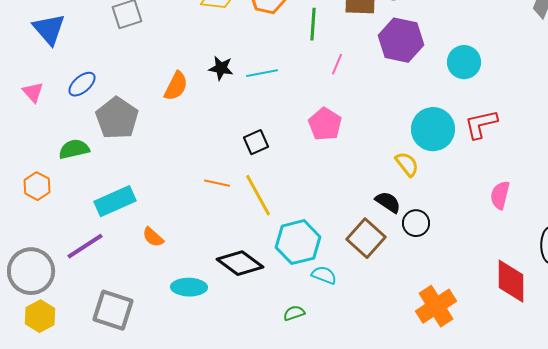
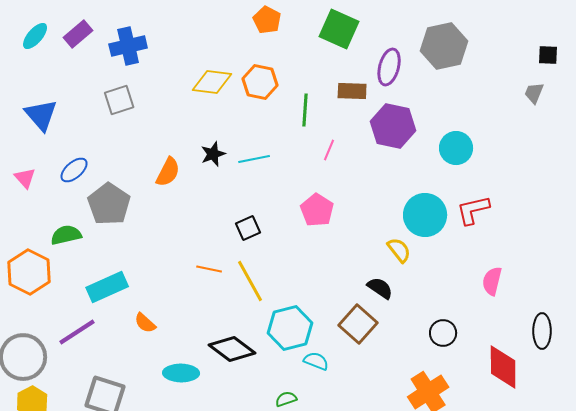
black star: (221, 68) -> (213, 154), turned -30
orange hexagon: (37, 186) -> (29, 272), size x1.6
black circle: (416, 223) -> (443, 333), moved

